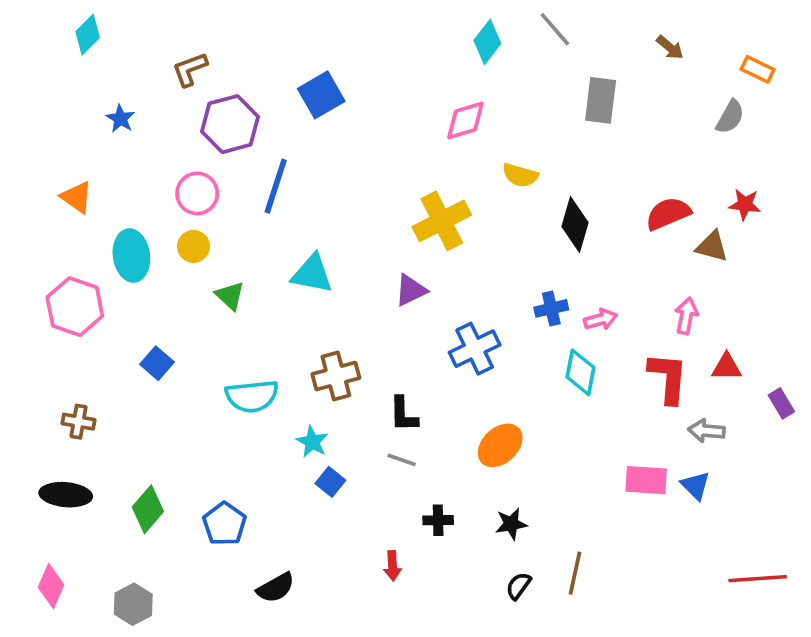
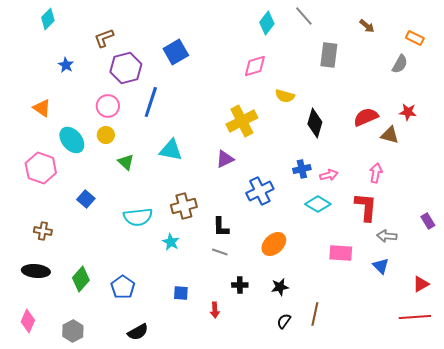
cyan ellipse: (131, 256) -> (72, 140), turned -32
red triangle: (727, 367) -> (421, 284), moved, turned -30
cyan diamond: (580, 372) -> (318, 204), turned -70
pink rectangle: (646, 480) -> (341, 253), moved
blue square: (330, 482) -> (181, 293), moved, turned -35
black semicircle: (276, 588) -> (138, 332), moved

